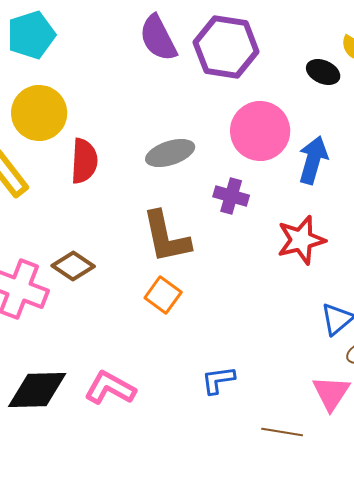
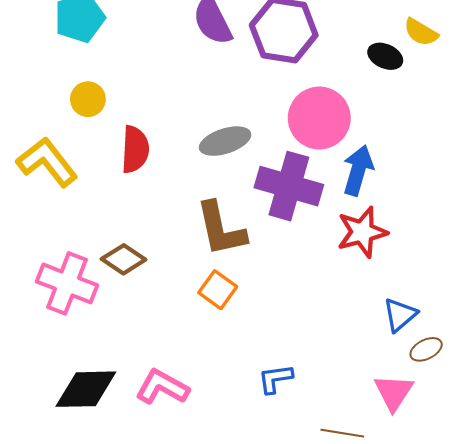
yellow circle: (39, 113) -> (88, 99), size x0.6
blue arrow: (313, 160) -> (358, 170), moved
purple cross: (231, 196) -> (289, 186), size x1.8

